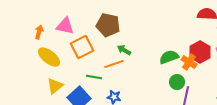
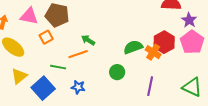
brown pentagon: (108, 25) -> (57, 15), moved
orange square: (82, 47) -> (46, 37), size x0.6
green circle: (177, 82) -> (117, 72), moved

